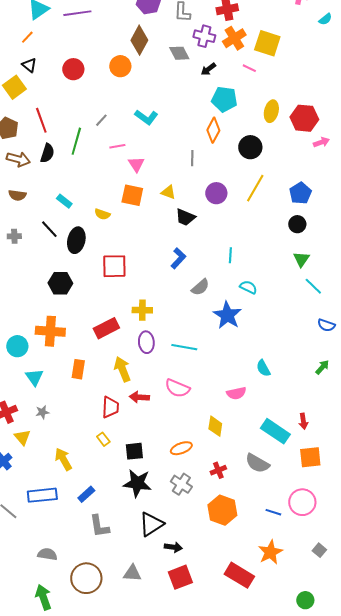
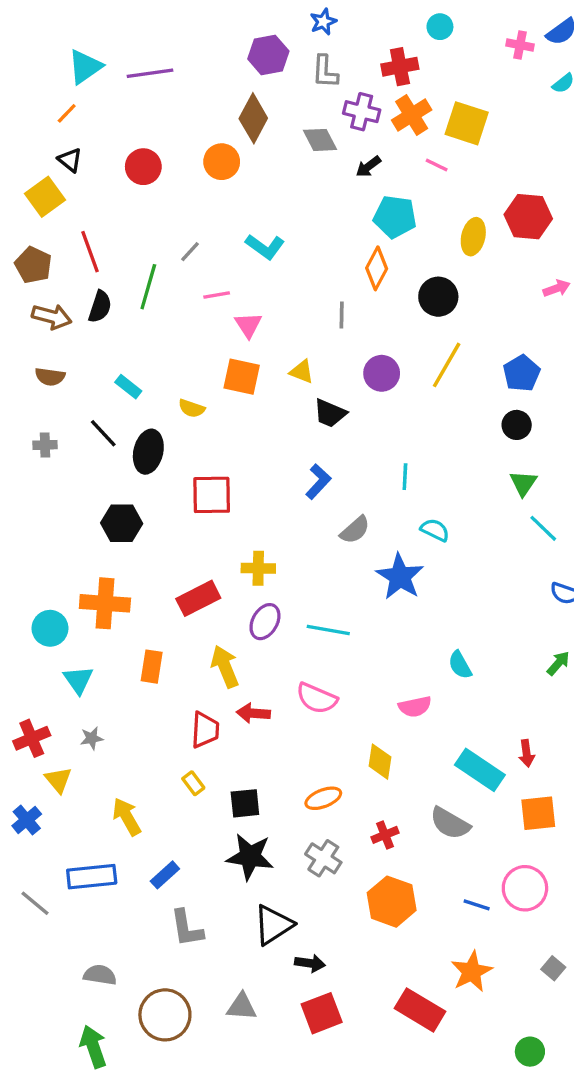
red hexagon: (304, 118) -> (528, 217), moved
purple ellipse: (146, 342) -> (265, 622), turned 35

